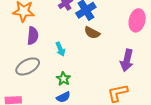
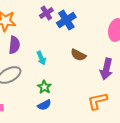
brown semicircle: (92, 33) -> (78, 55), moved

